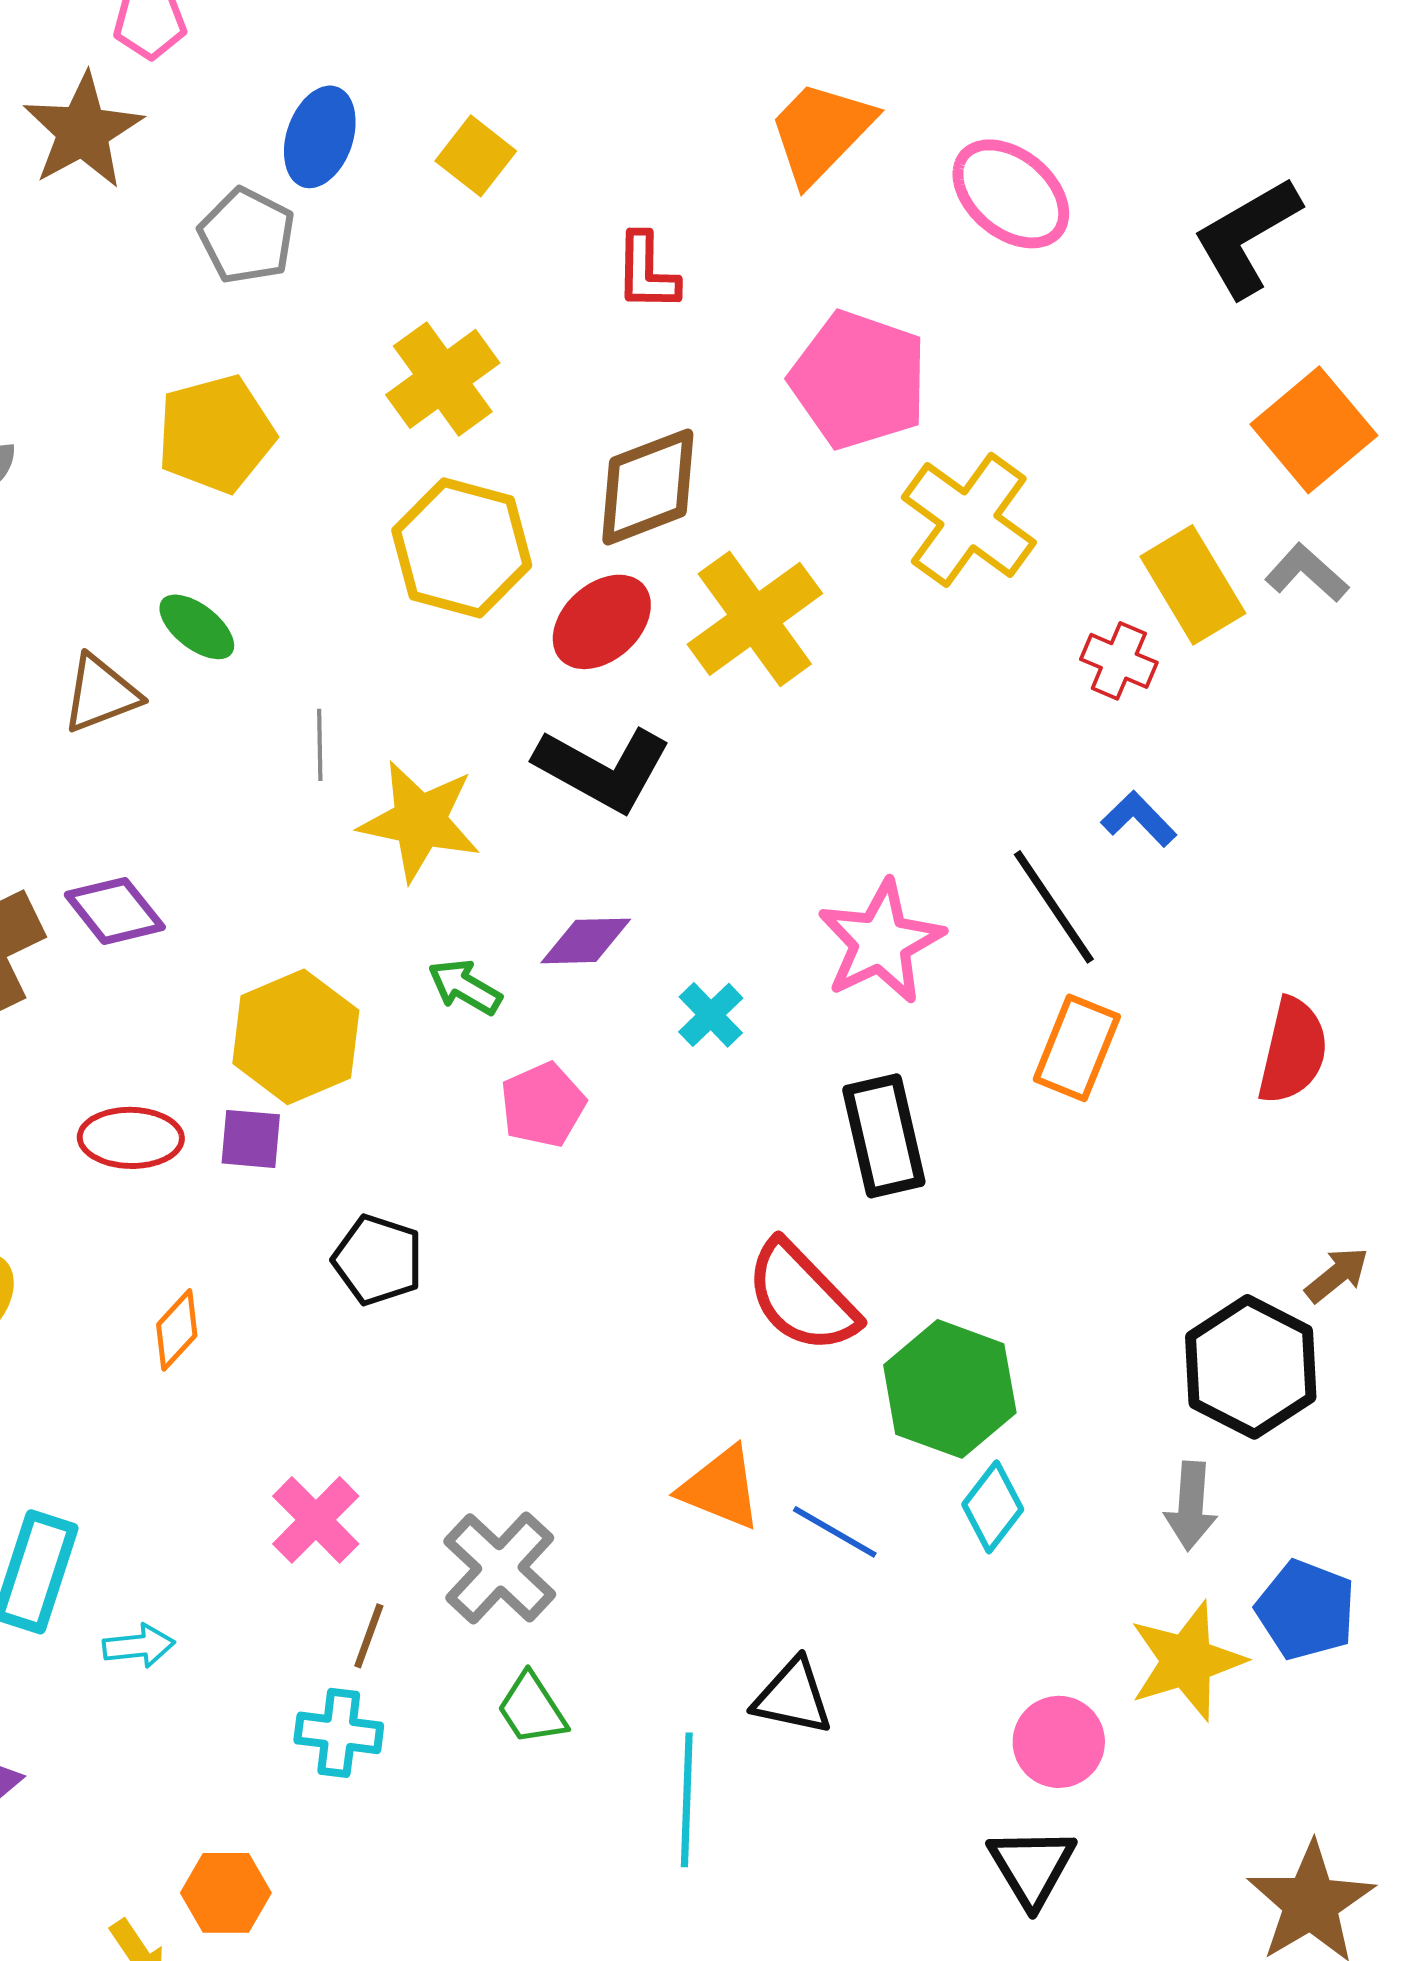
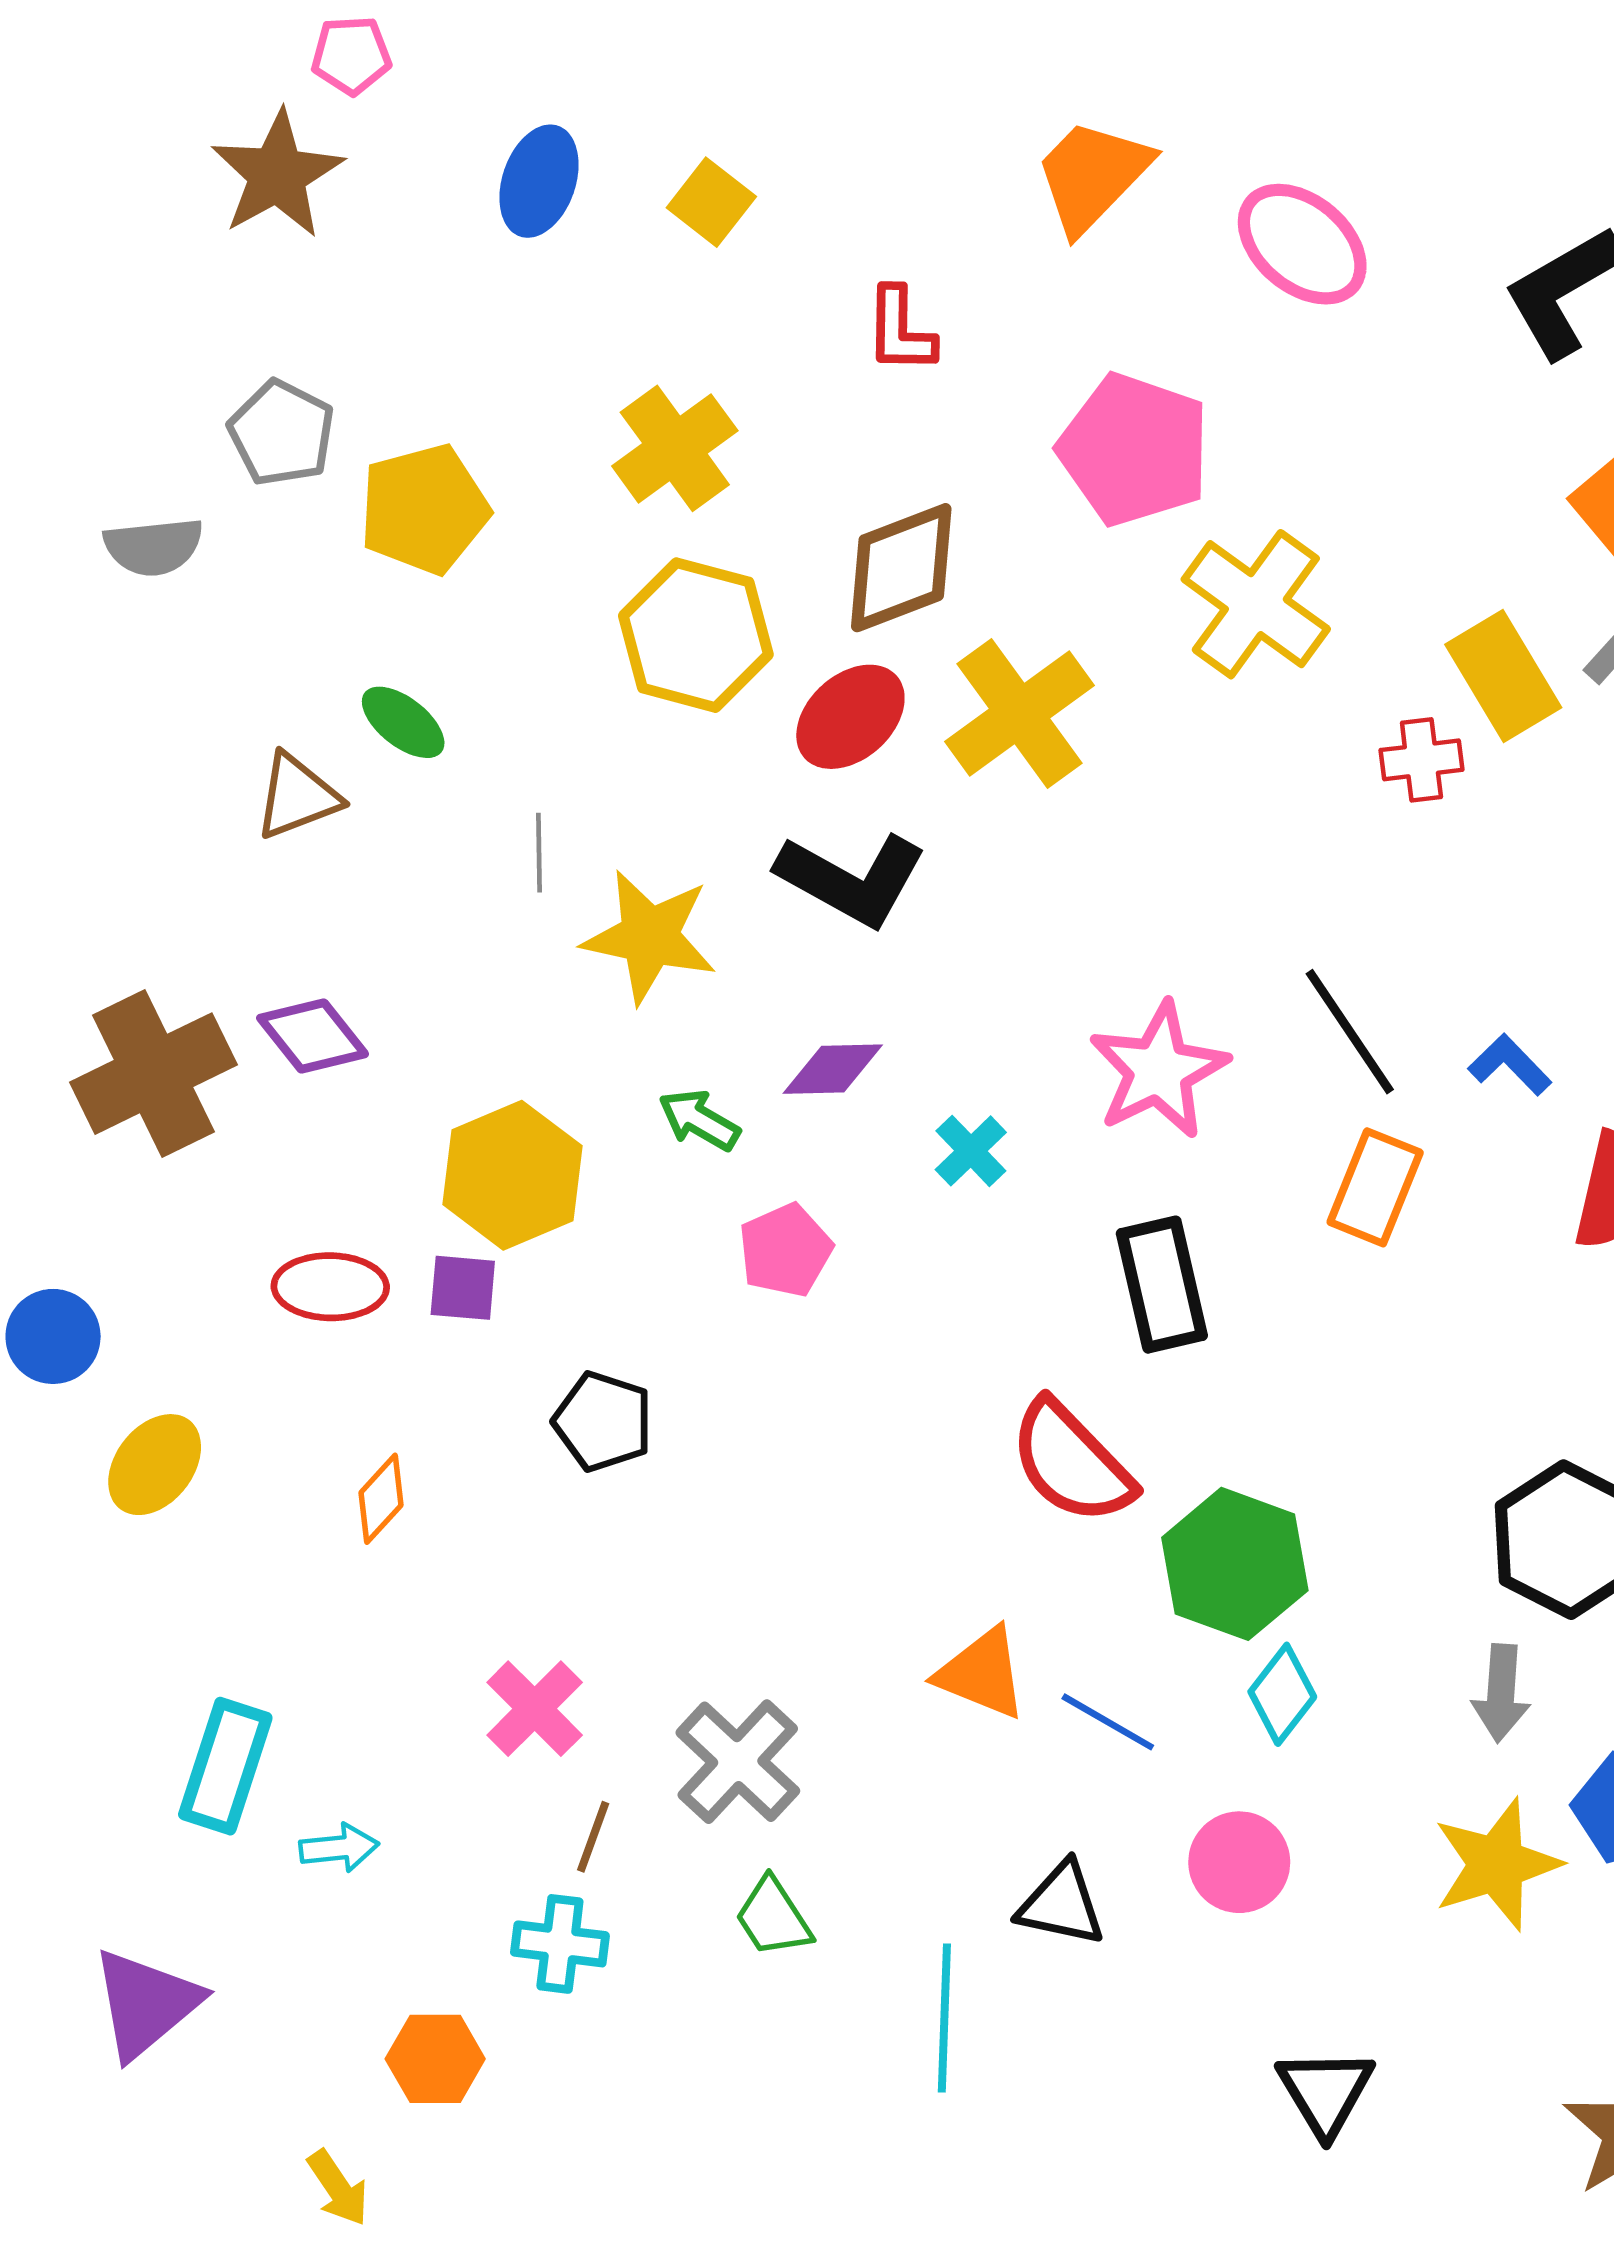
gray pentagon: (247, 236) -> (282, 433), moved
red cross: (1119, 661) -> (1421, 760), turned -30
blue L-shape: (1139, 819) -> (1510, 1065), moved
pink circle: (1059, 1742) -> (1239, 1862), moved
orange hexagon: (226, 1893) -> (435, 2059), moved

